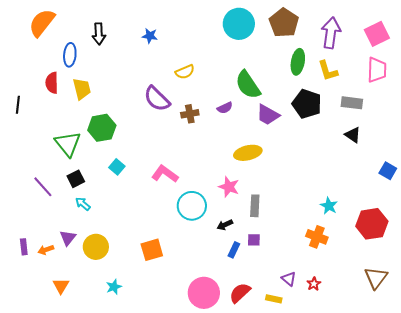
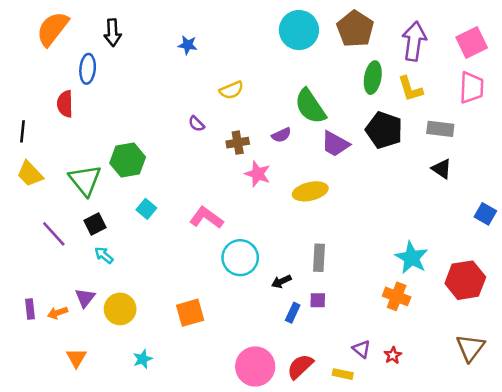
black arrow: (99, 34) -> (113, 33), moved
yellow trapezoid: (82, 89) -> (30, 174), moved, turned 150
purple semicircle: (157, 99) -> (196, 124), size x0.5
pink star: (229, 187) -> (258, 174), moved
cyan star: (329, 206) -> (412, 258), size x1.5

